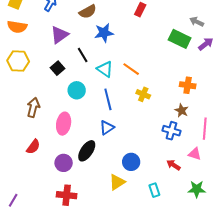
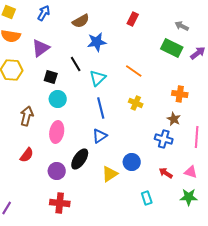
gray arrow: (197, 22) -> (182, 26), moved
purple triangle: (60, 35) -> (41, 48), moved
black square: (57, 68) -> (51, 77), turned -32
cyan triangle: (105, 69) -> (98, 78), turned 42
orange line: (131, 69) -> (134, 71), moved
cyan circle: (77, 90) -> (58, 99), moved
pink triangle: (195, 154) -> (191, 172), moved
blue circle: (131, 162) -> (132, 162), moved
yellow triangle: (117, 182) -> (110, 174), moved

